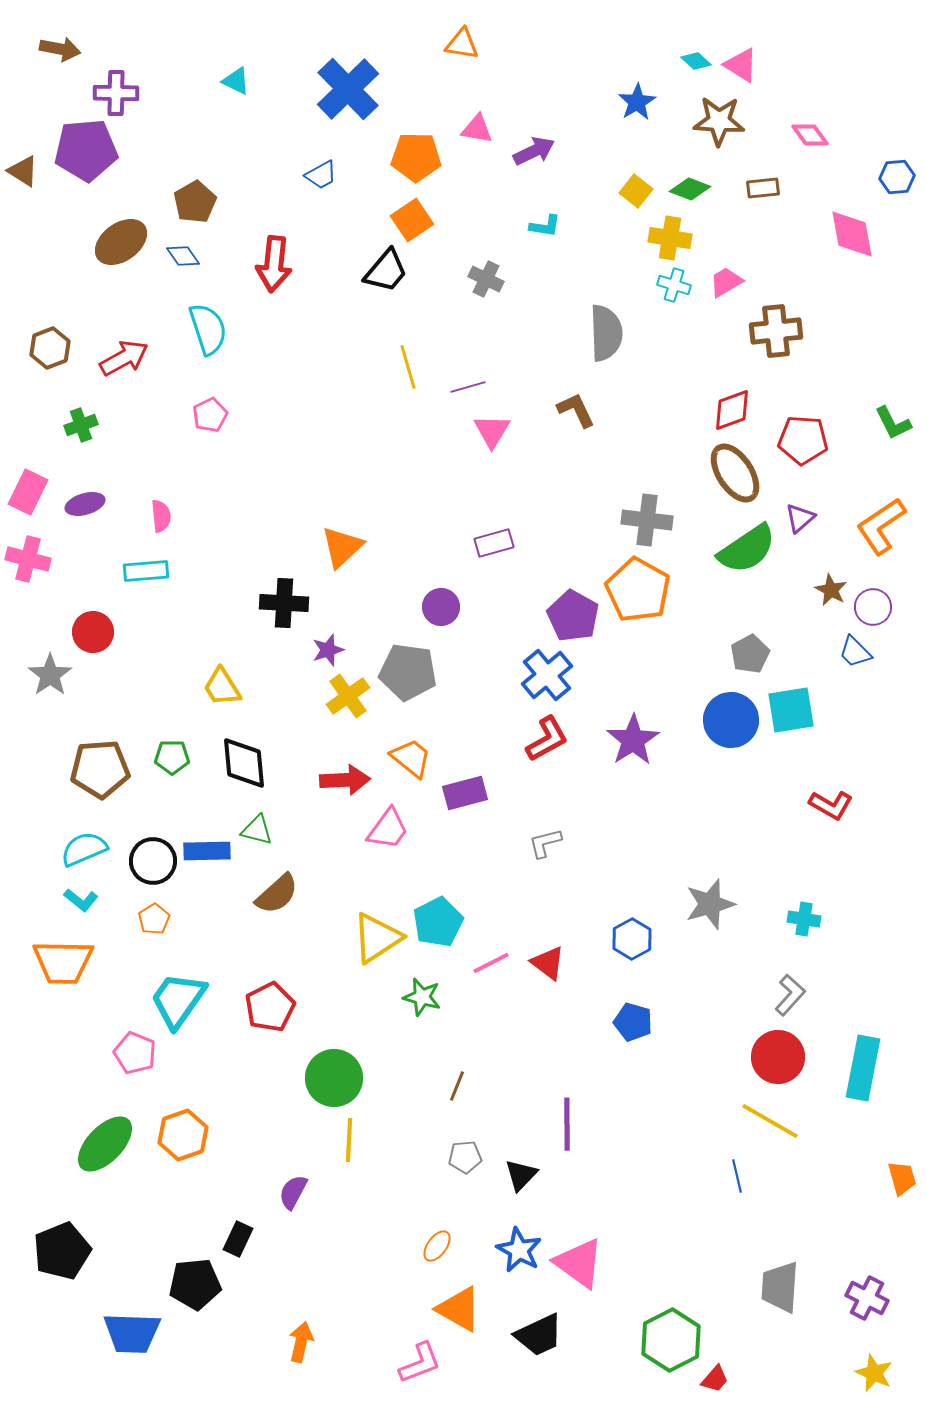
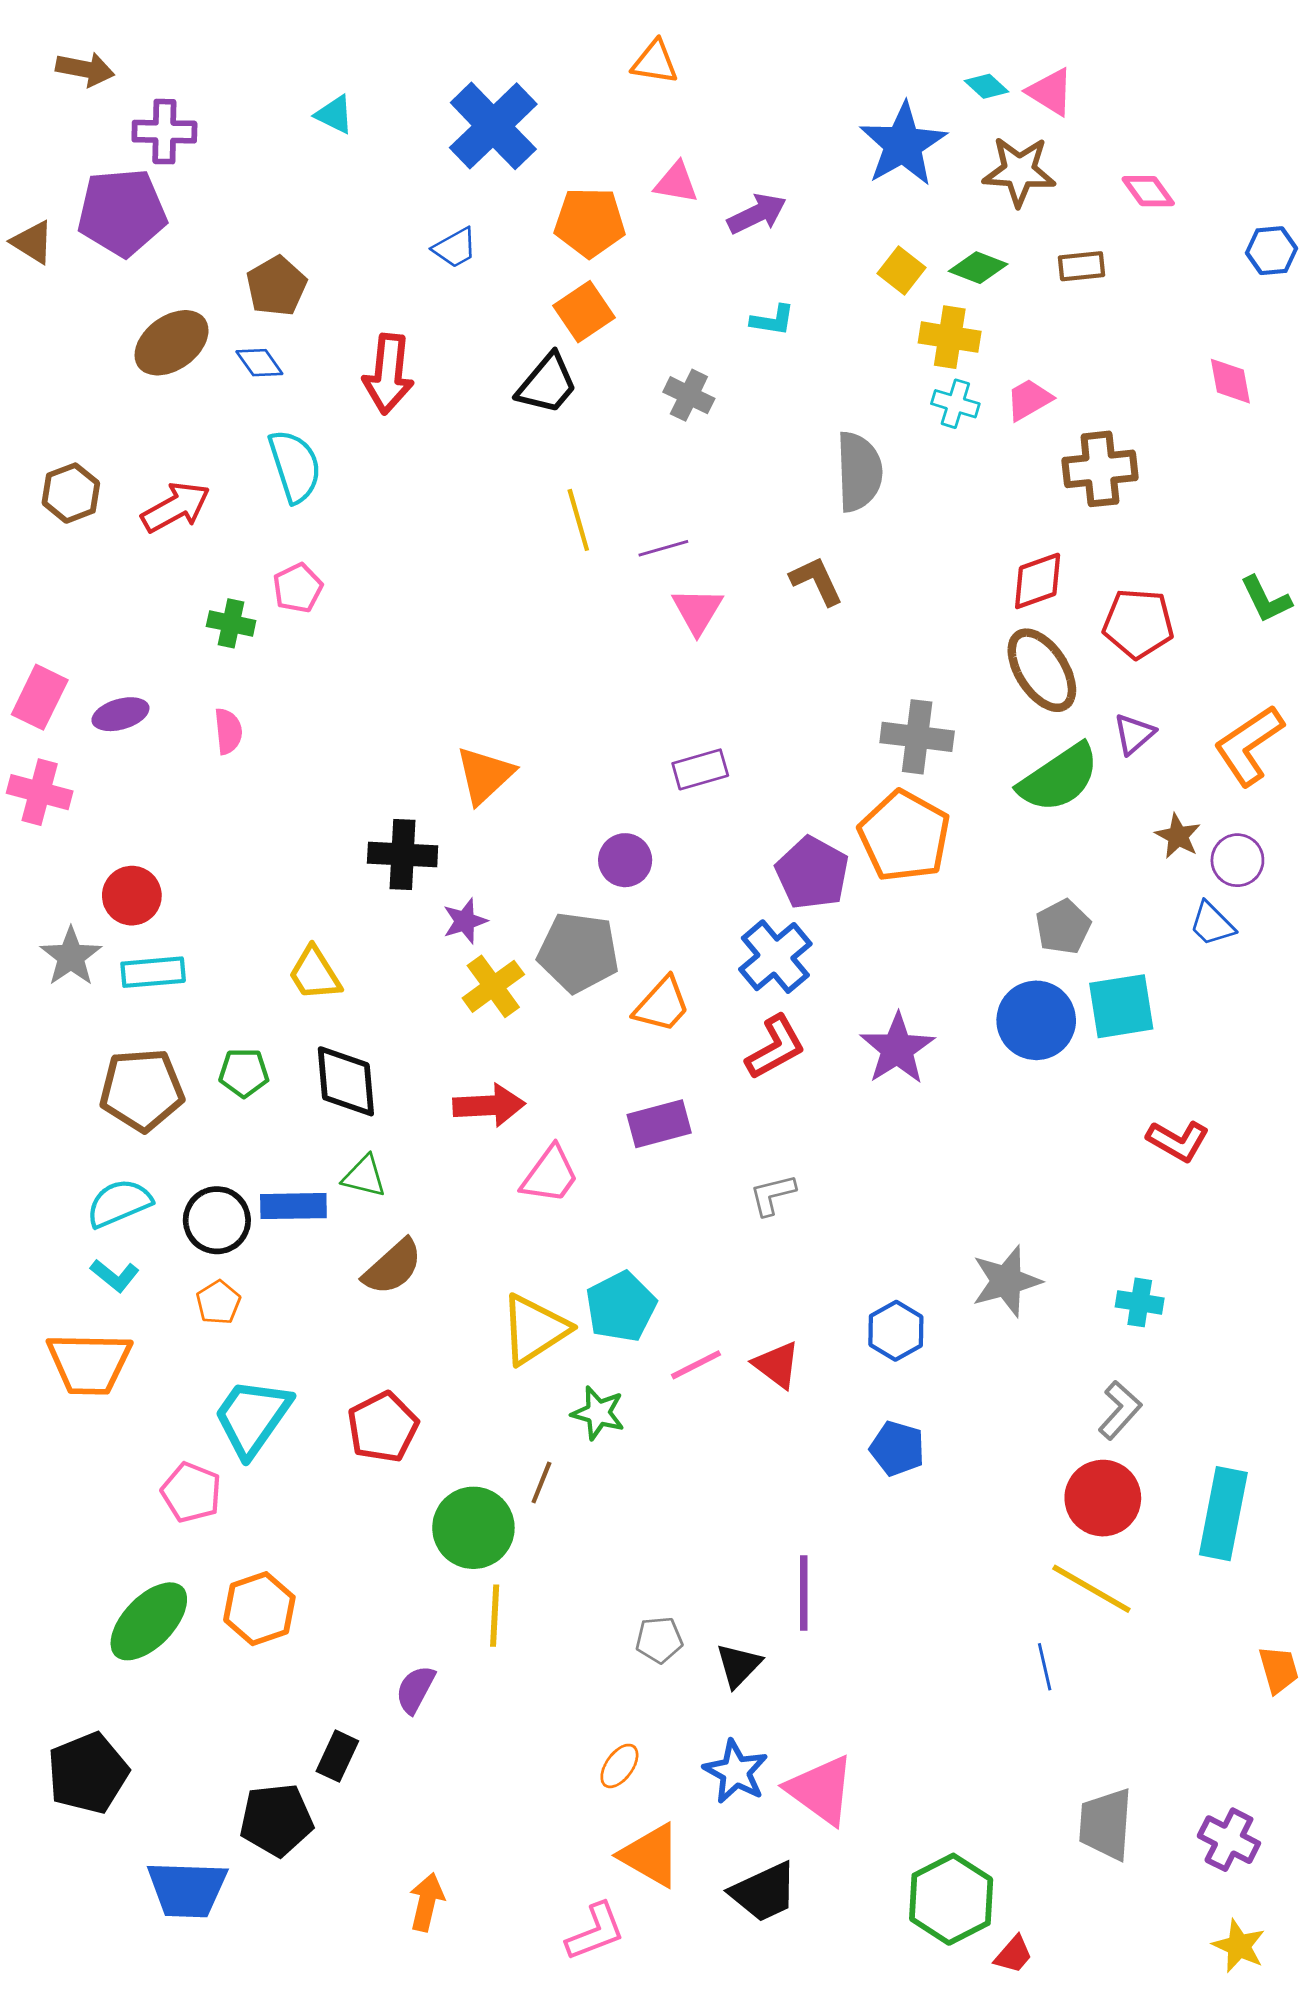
blue star: (637, 102) -> (903, 144), size x1.6
pink diamond: (852, 234) -> (1230, 381), moved, size x0.7
green cross: (81, 425) -> (231, 623), moved, turned 32
cyan rectangle: (146, 571) -> (153, 972), moved
orange trapezoid: (411, 758) -> (662, 1005), moved, turned 93
brown line: (457, 1086) -> (541, 1482), moved

